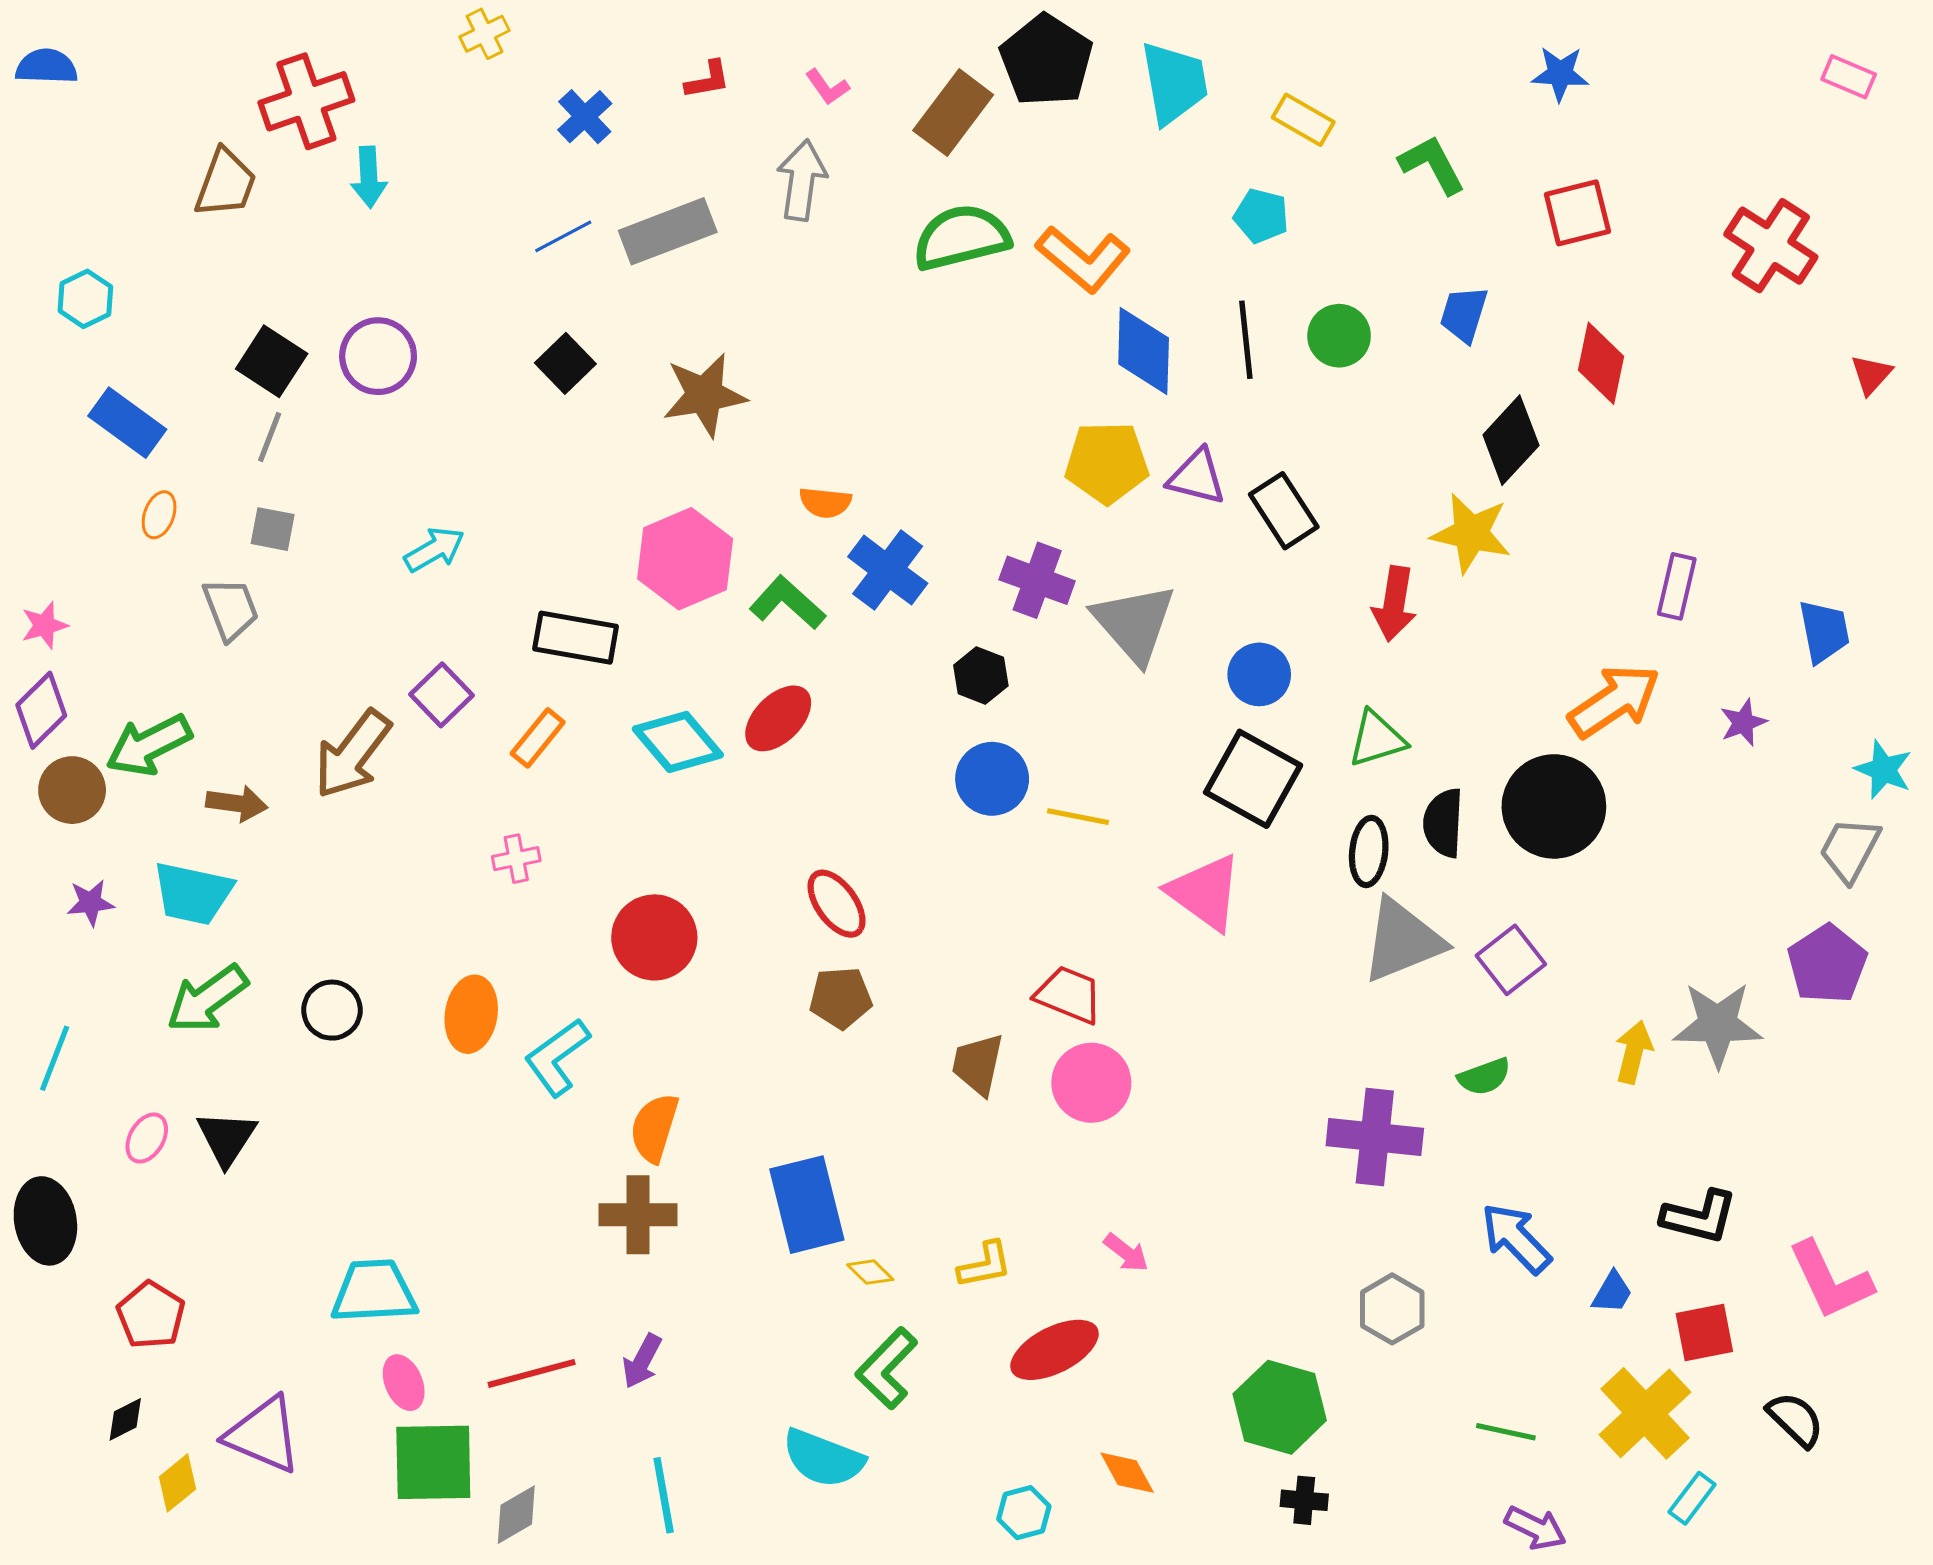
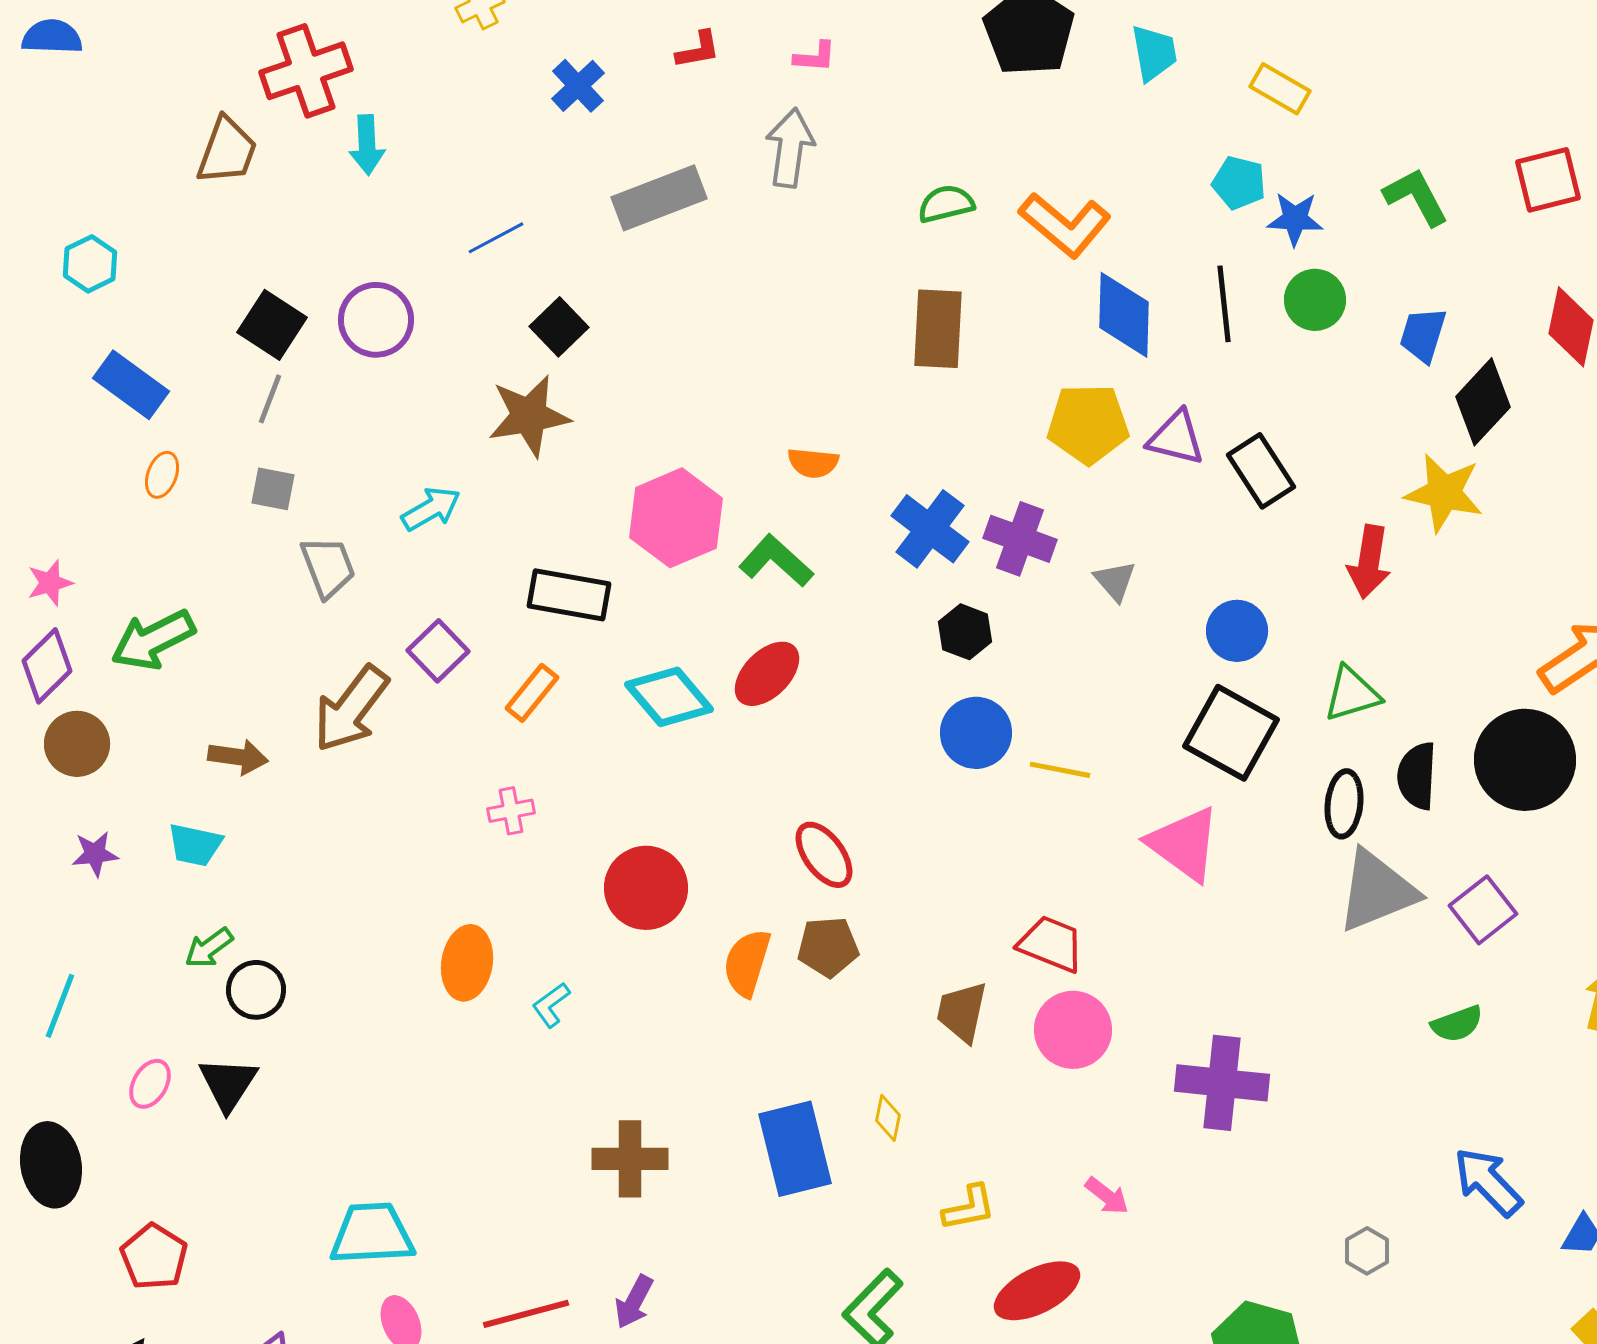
blue star: (1560, 74) -> (1295, 219), moved
cyan trapezoid: (1174, 83) -> (1154, 53), size x0.7
pink L-shape: (827, 87) -> (815, 57), turned -51
brown rectangle: (953, 113) -> (938, 329), moved, turned -34
green L-shape: (1432, 165) -> (1416, 197), moved
blue line: (563, 236) -> (496, 238), moved
green semicircle: (961, 237) -> (946, 204), size x0.6
blue trapezoid: (1464, 314) -> (1423, 335), moved
brown star: (704, 395) -> (529, 416), moved
blue cross: (888, 570) -> (930, 529), moved
gray trapezoid: (231, 609) -> (328, 567), moved
gray triangle: (1134, 623) -> (1115, 581), size x0.5
green arrow: (149, 745) -> (153, 640), moved
cyan trapezoid: (193, 893) -> (195, 845), size x0.7
green arrow: (207, 999) -> (209, 948), size x0.6
black circle: (332, 1010) -> (256, 990), moved
cyan L-shape: (557, 1057) -> (551, 1005), size x0.6
orange semicircle: (654, 1128) -> (747, 963), moved
purple cross: (1375, 1137) -> (1222, 1083), moved
yellow diamond: (870, 1272) -> (888, 1118), moved, turned 57
gray hexagon: (1392, 1309) -> (1367, 1251), size x0.7

